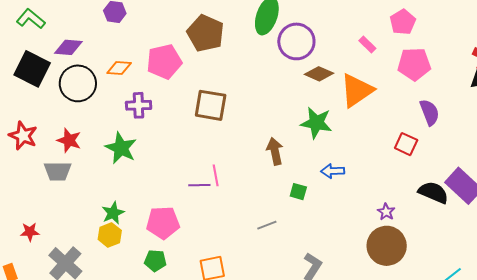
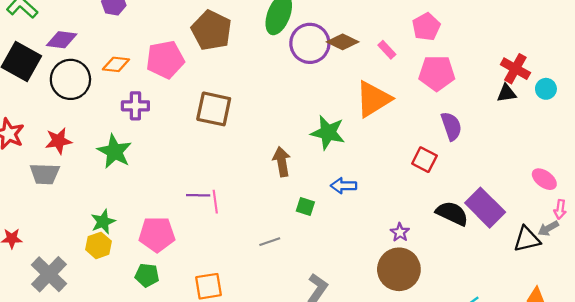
brown diamond: (319, 74) -> (343, 42), moved
red star: (69, 140) -> (58, 141), turned -30
pink line: (216, 175) -> (215, 202), moved

